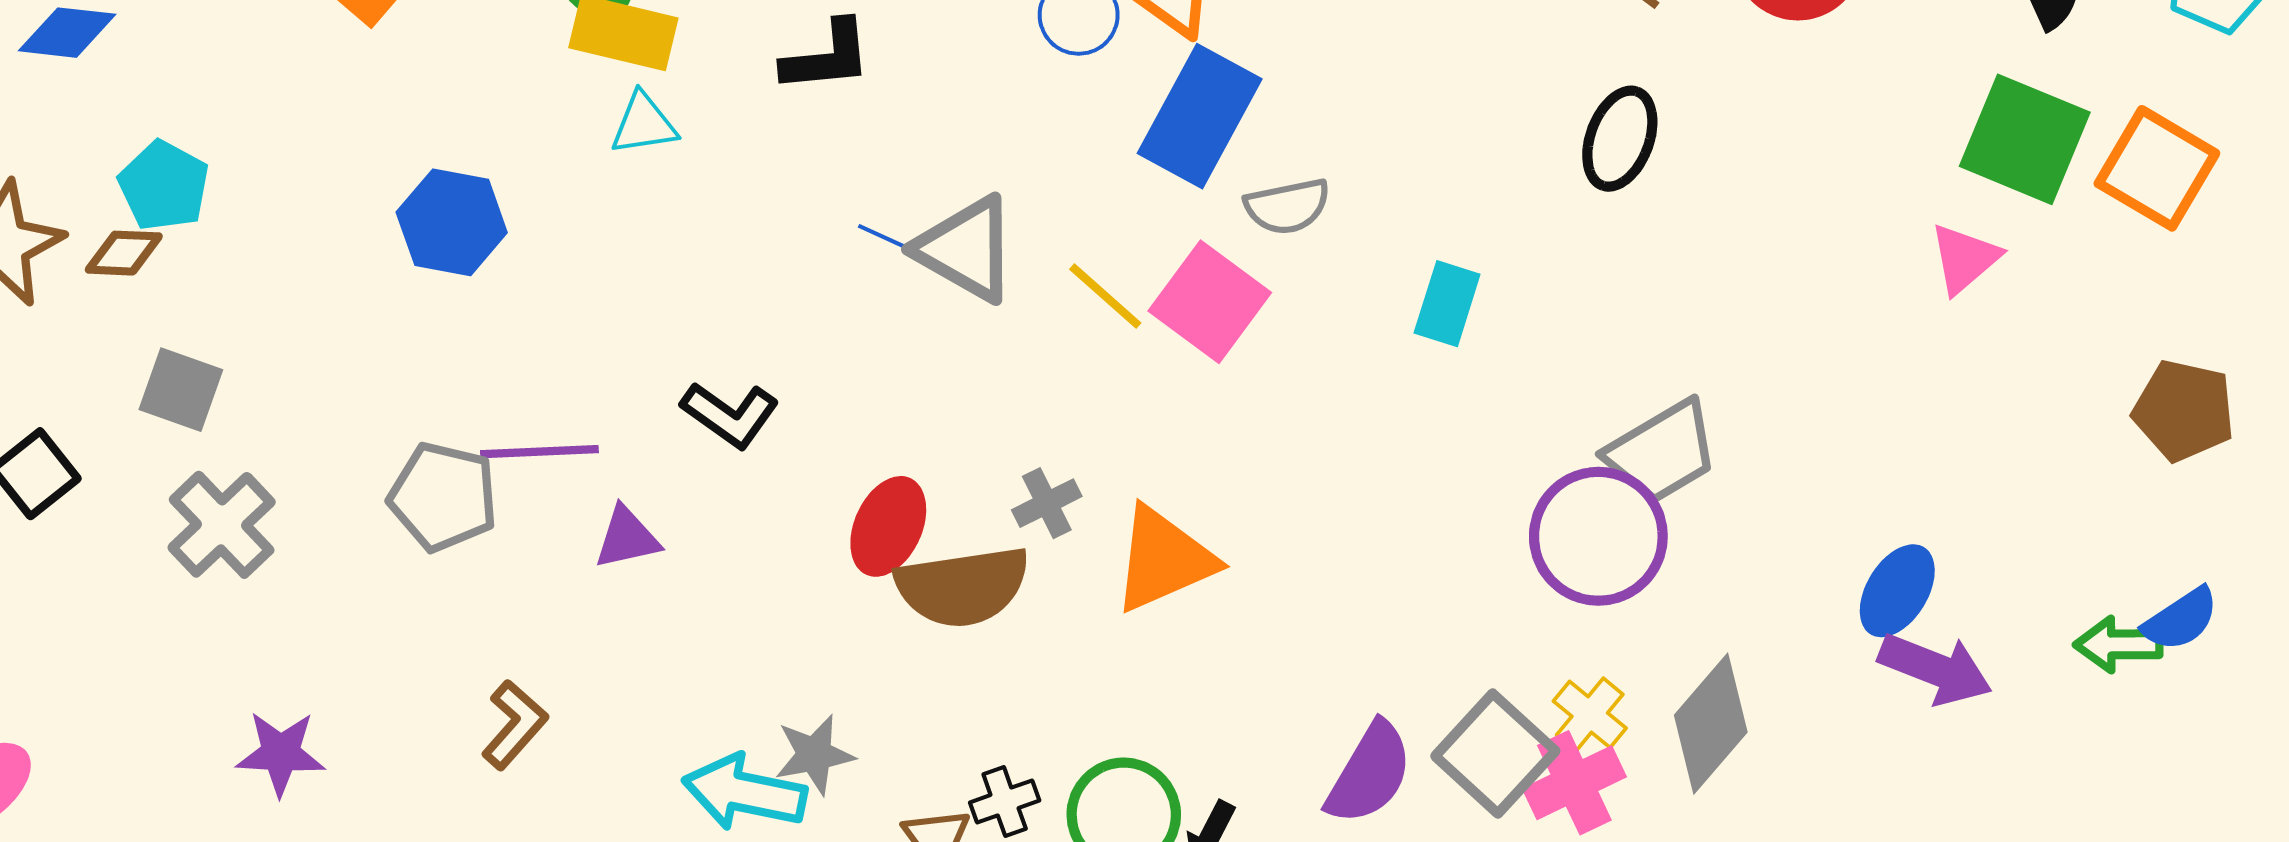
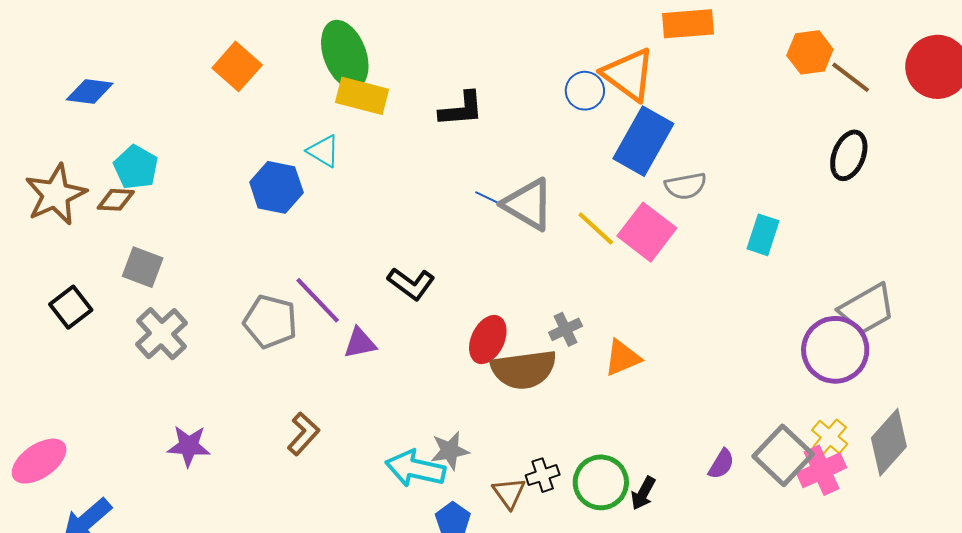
cyan triangle: (644, 124) -> (323, 151), moved, turned 39
purple line: (539, 452) -> (318, 300), turned 48
orange triangle: (1164, 559) -> (622, 358), size x0.7
purple semicircle: (1369, 773) -> (721, 464), size x0.6

